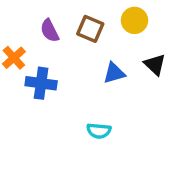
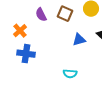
blue cross: (41, 83) -> (26, 54), moved

